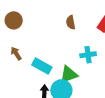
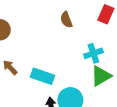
green triangle: (69, 74) -> (101, 76), moved

